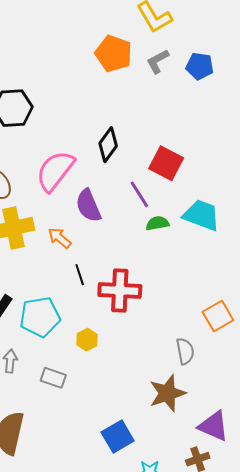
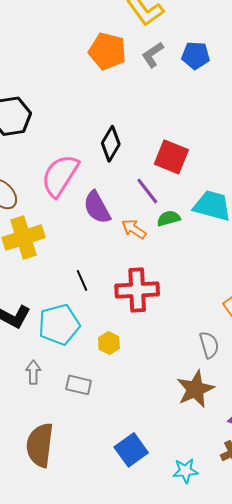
orange arrow: (60, 238) -> (134, 229), moved
black line: (80, 275) -> (82, 280), moved
blue square: (118, 437) -> (131, 450), moved

